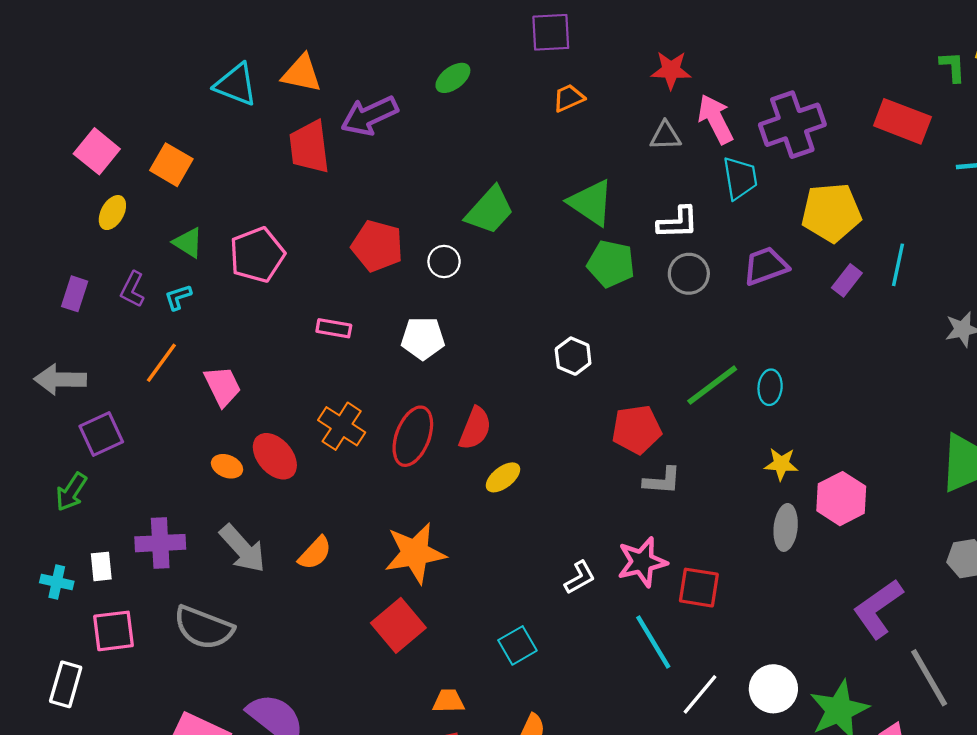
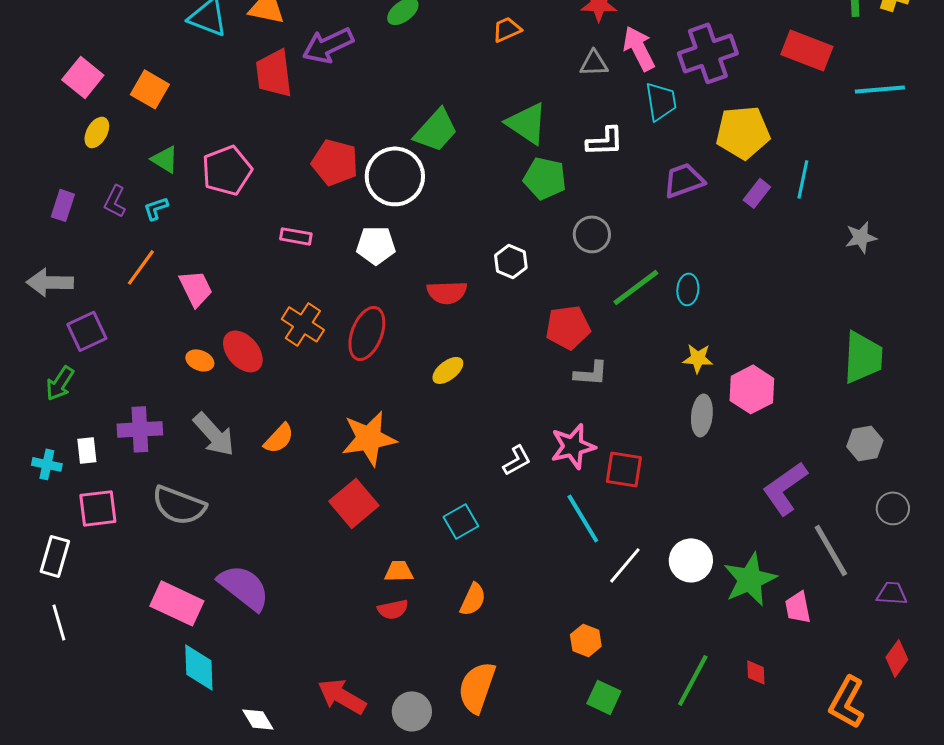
white circle: (444, 262) -> (395, 176), size x2.0
gray circle: (689, 274) -> (592, 234), moved
red semicircle: (475, 428) -> (447, 292), moved, turned 66

